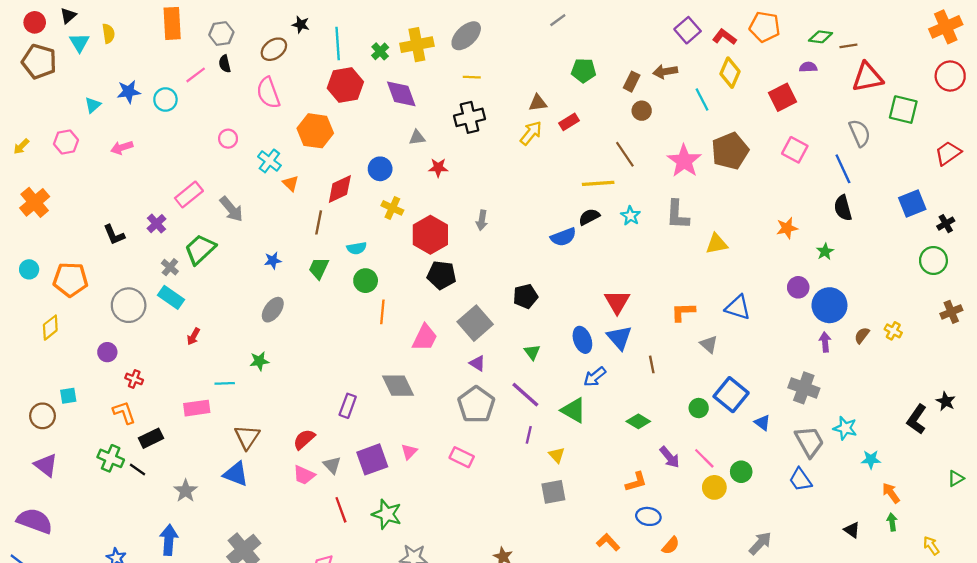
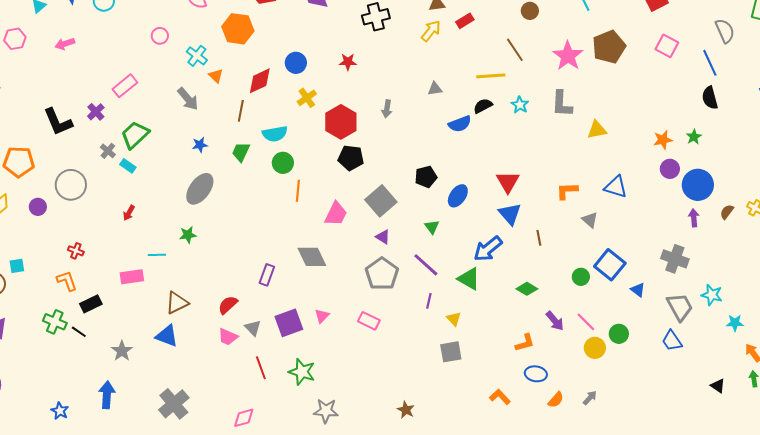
gray triangle: (417, 138) -> (435, 89), moved
yellow cross: (392, 208) -> (307, 98), turned 30
gray arrow: (231, 209) -> (188, 99), moved
orange star: (787, 228) -> (663, 140), moved
black L-shape: (114, 235) -> (58, 122), size x1.5
cyan semicircle: (357, 248) -> (275, 134), size x1.4
cyan rectangle: (171, 297) -> (128, 166), moved, size x0.7
gray ellipse: (273, 310) -> (200, 189), size x1.4
blue ellipse: (582, 340) -> (458, 196), moved, turned 55
purple circle: (107, 352) -> (38, 207), moved
blue arrow: (595, 377) -> (488, 249), size x1.4
brown triangle: (247, 437) -> (177, 303), turned 30
gray arrow: (760, 543) -> (590, 398), moved, size x0.7

